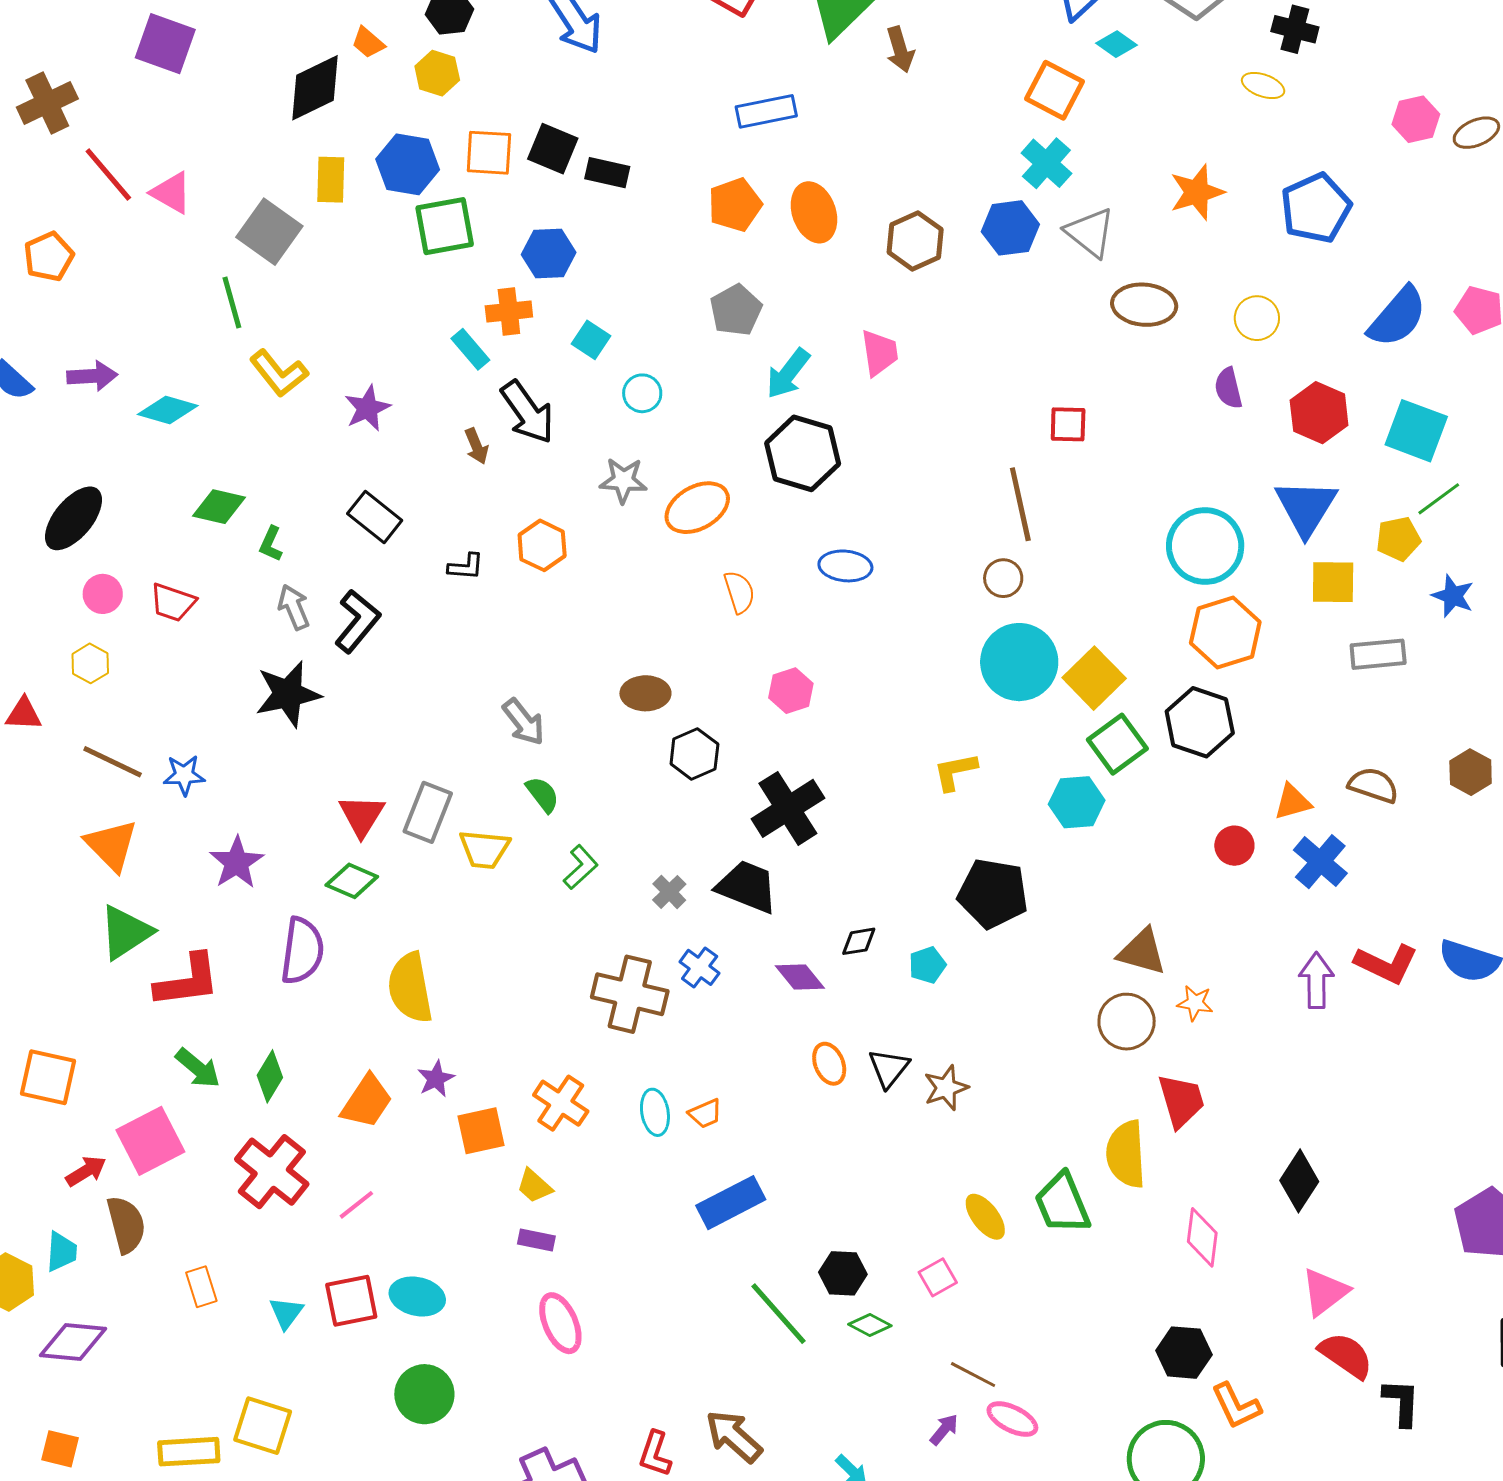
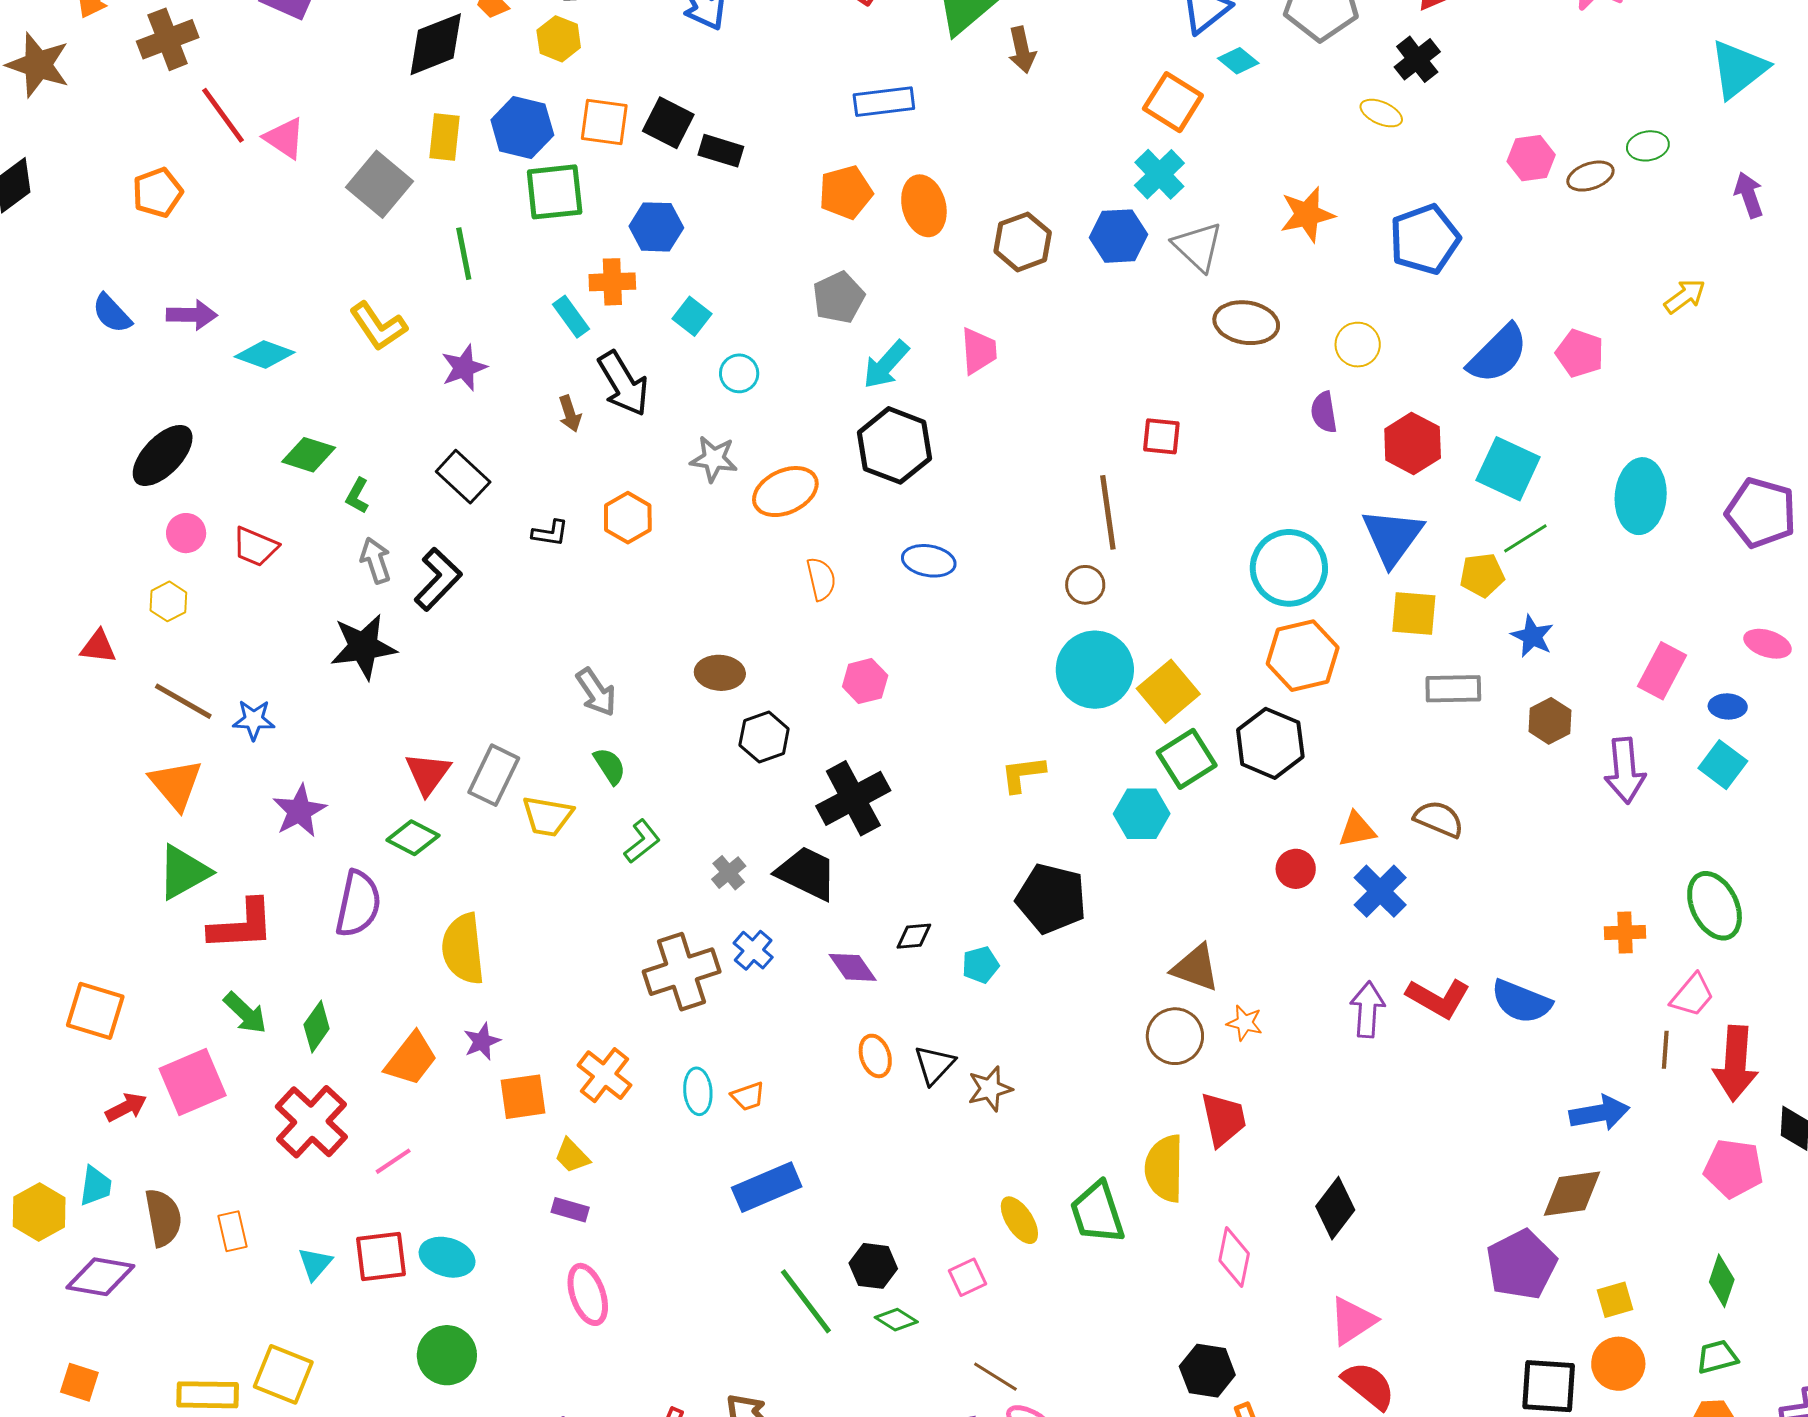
black cross: (1295, 29) -> (1417, 59), turned 33
green line: (232, 303) -> (464, 254), moved
brown hexagon: (1471, 772) -> (1550, 721), moved
brown cross: (630, 994) -> (682, 972), turned -36
brown semicircle: (126, 1225) -> (163, 1218), moved

